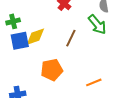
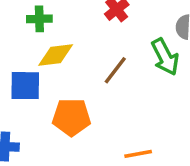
green cross: (13, 21) -> (39, 19), moved
blue square: (20, 41) -> (25, 86), moved

